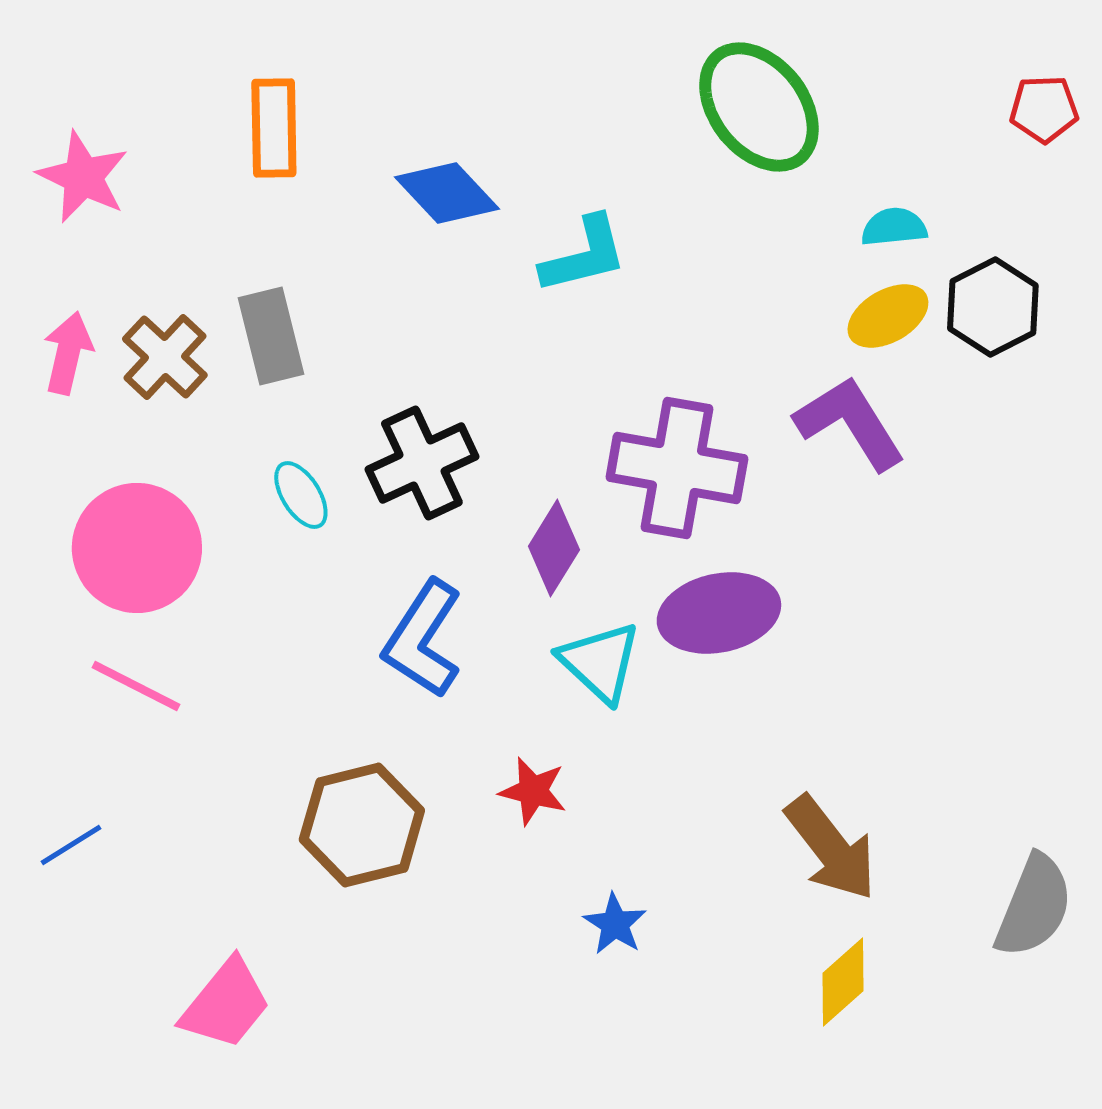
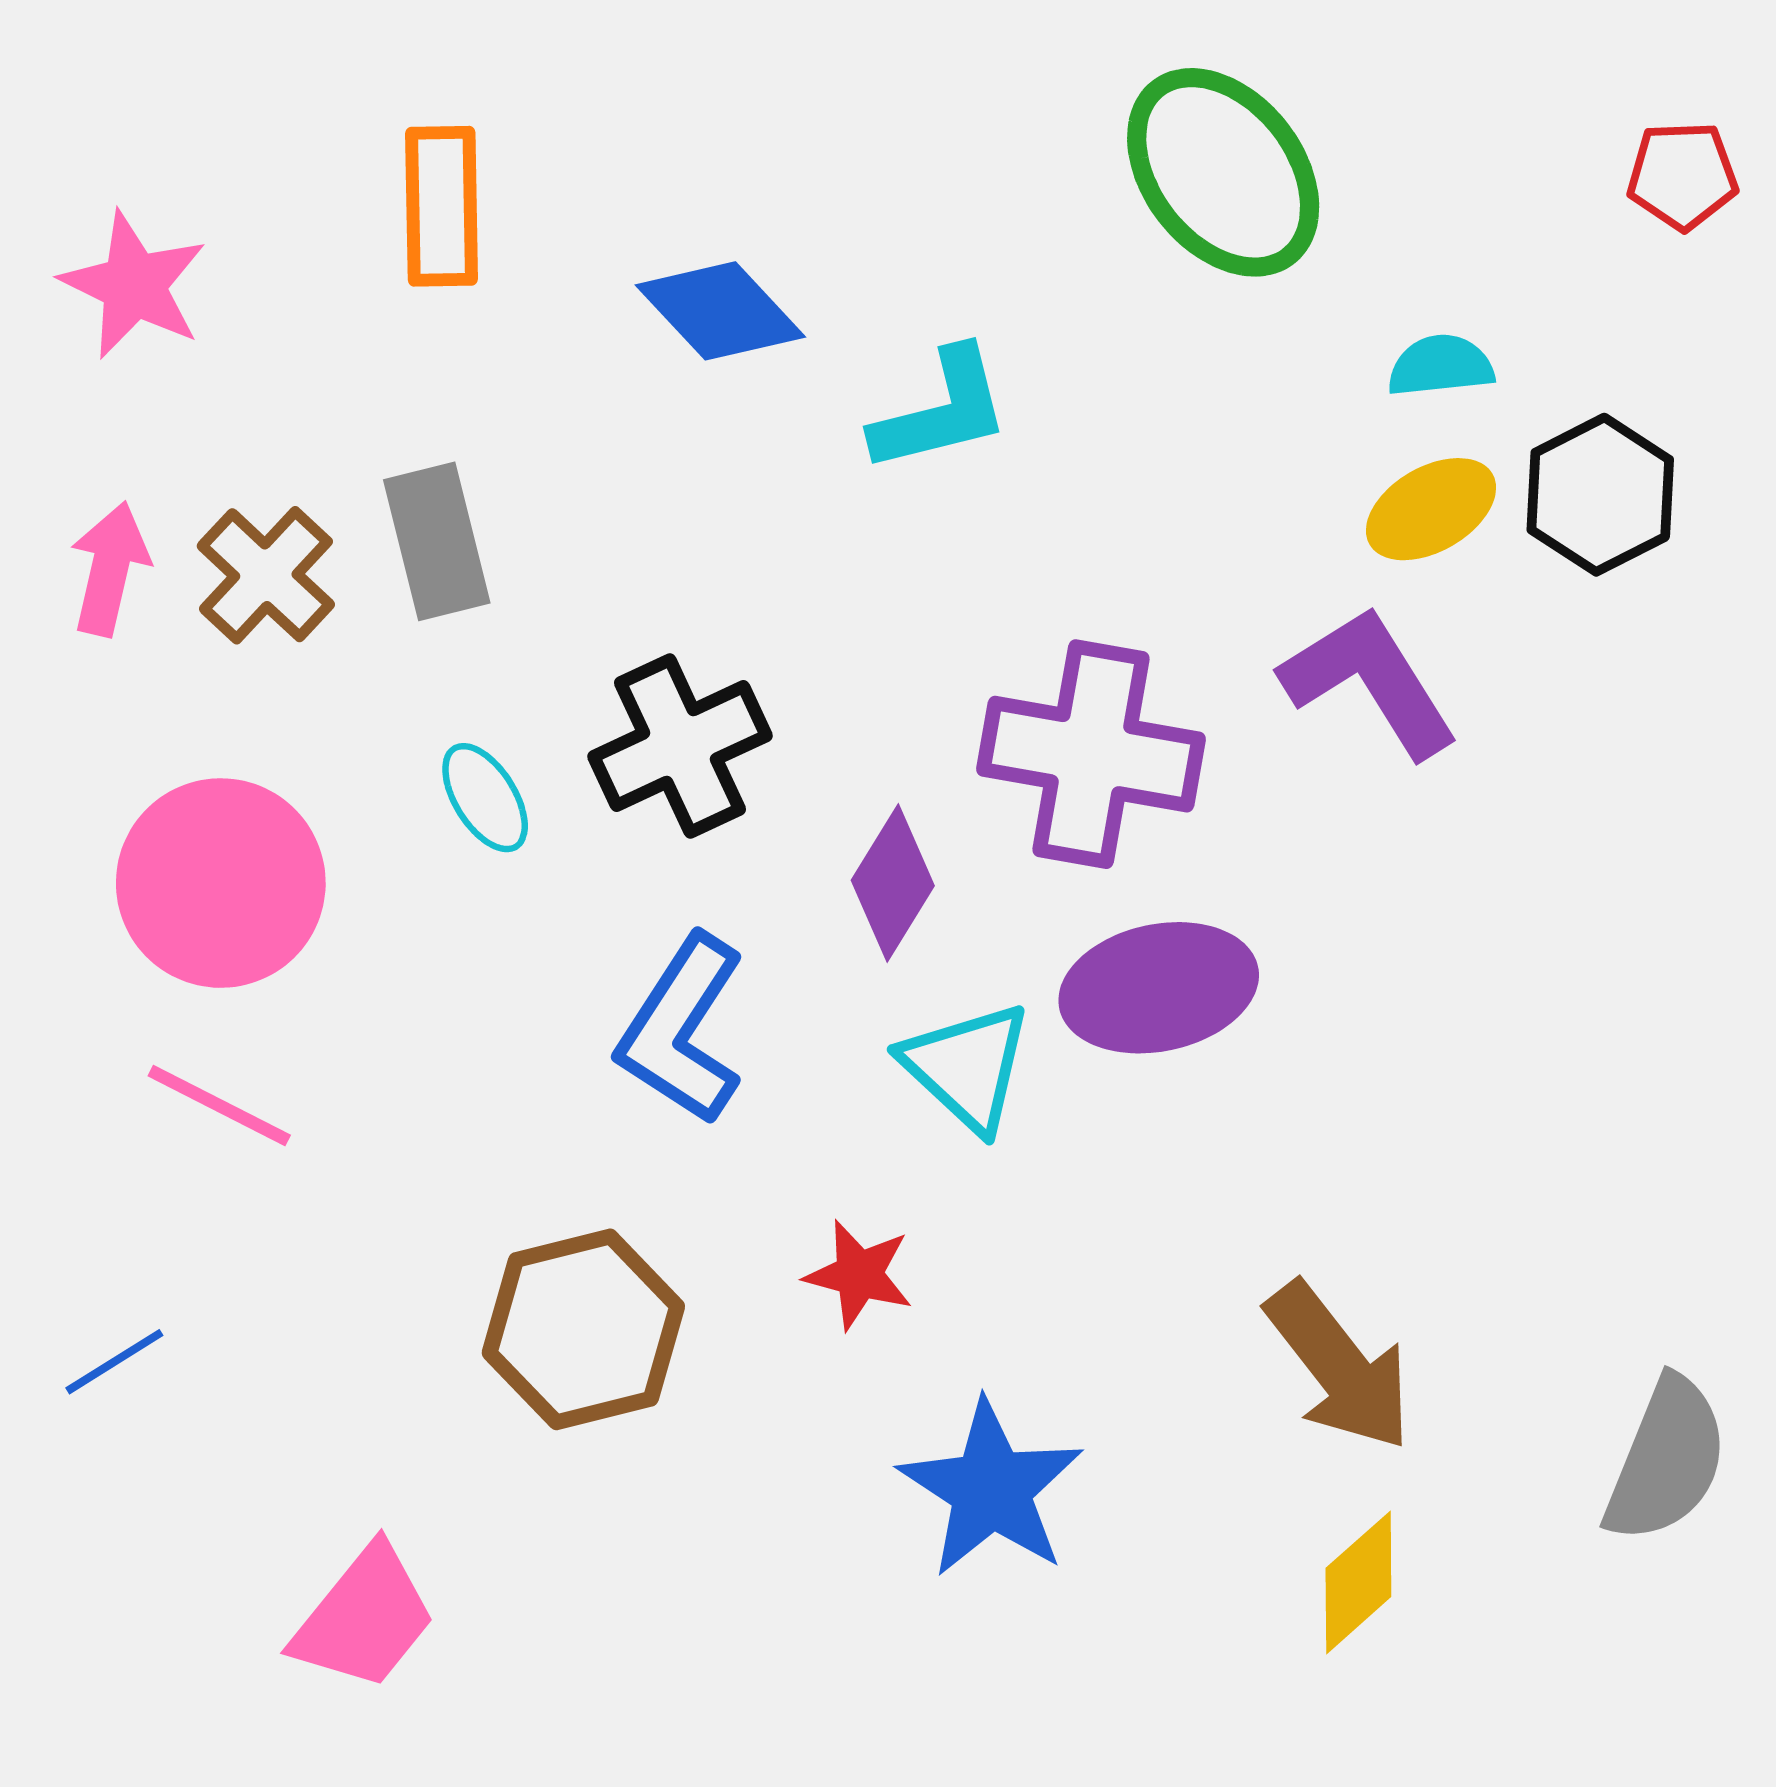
blue star: (615, 924) -> (991, 1489), size x1.8

